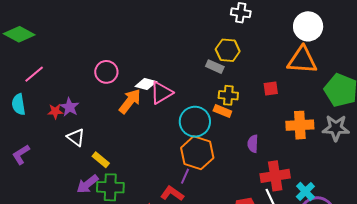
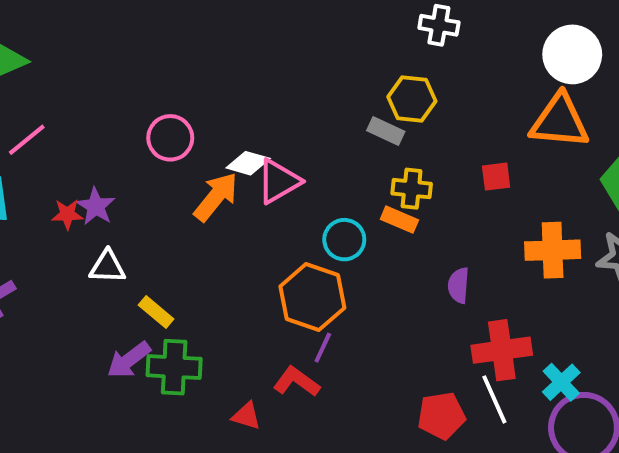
cyan circle: (195, 122) -> (344, 240), size x0.7
white triangle: (76, 137) -> (107, 267), turned -36
orange hexagon: (197, 153) -> (312, 297), moved

